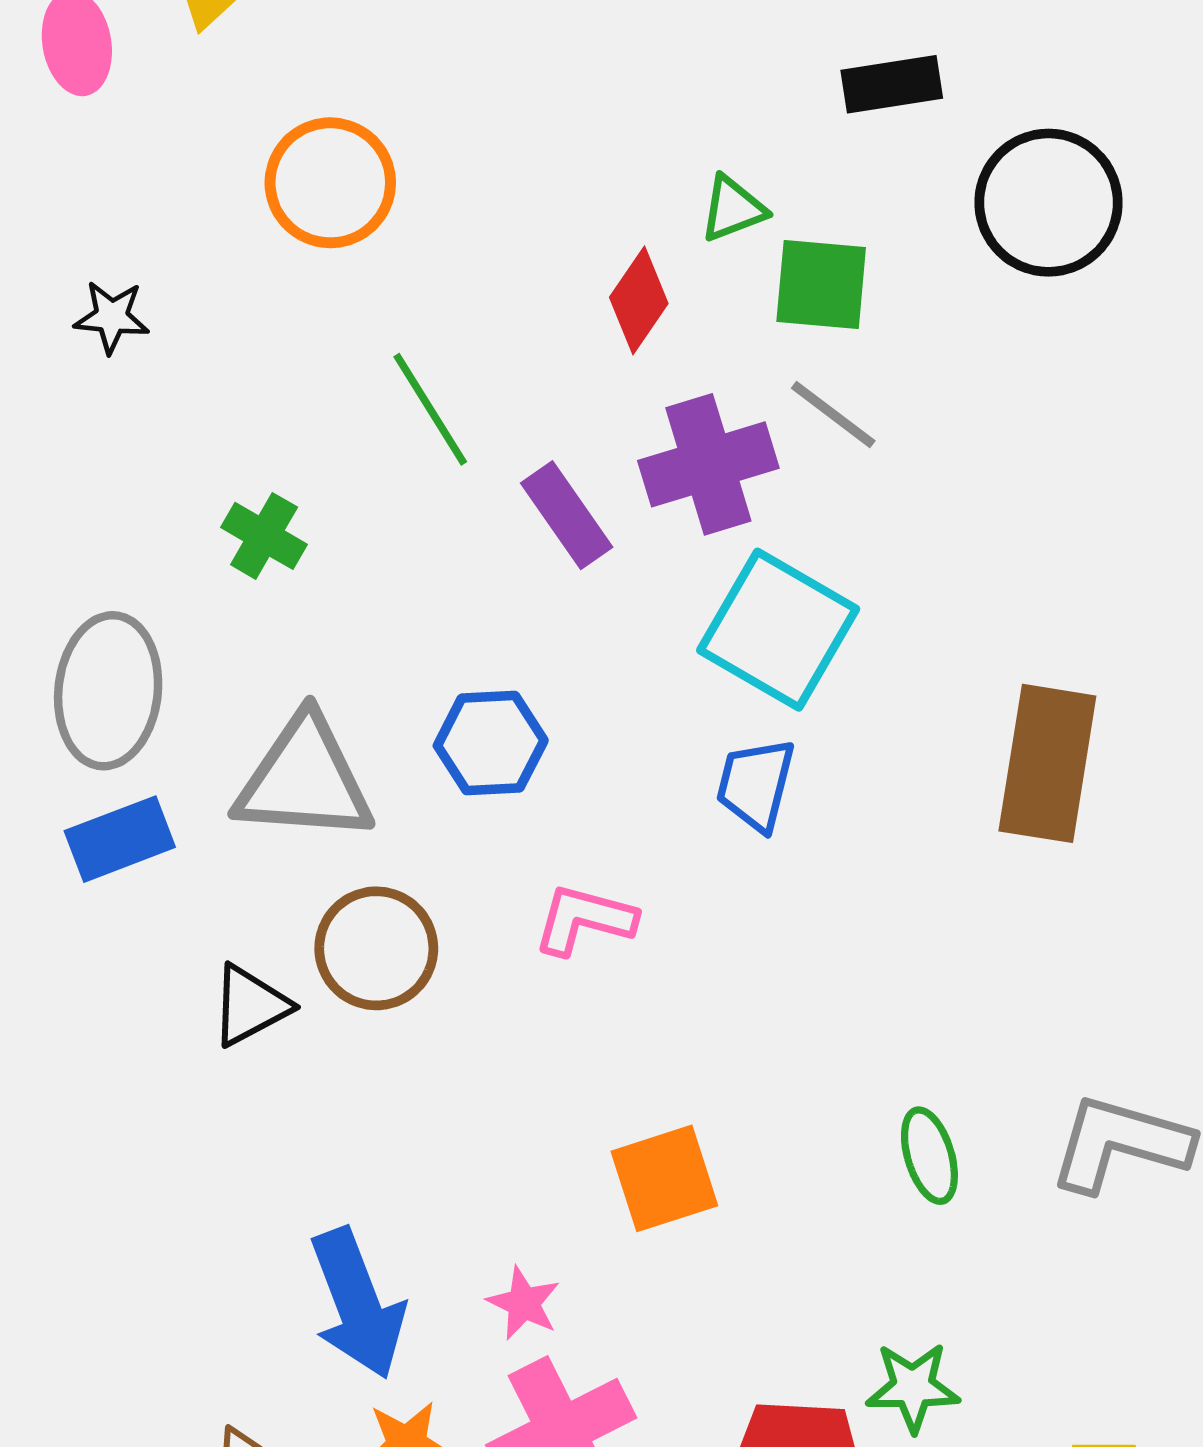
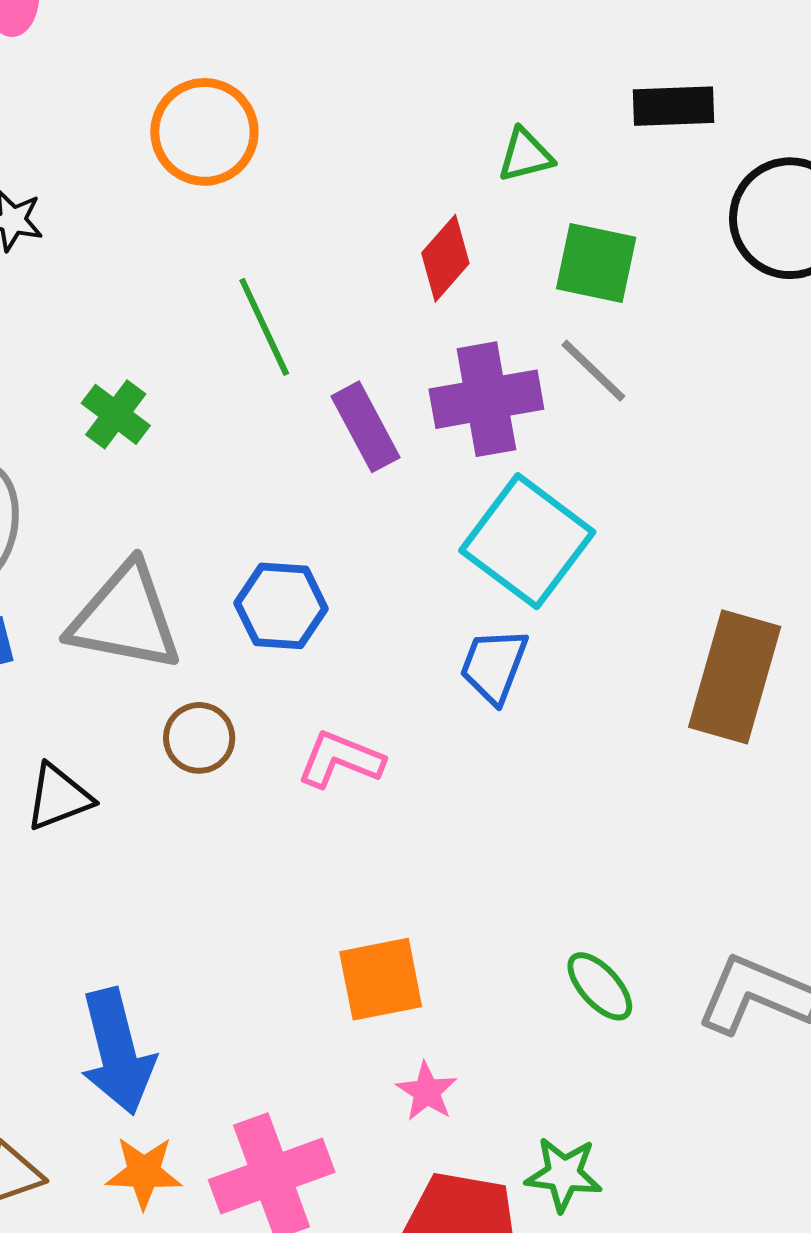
green triangle: (733, 209) -> (525, 155), moved
brown circle: (376, 948) -> (199, 738), moved, size x0.7
green ellipse: (929, 1156) -> (600, 986), turned -32
pink star: (524, 1303) -> (427, 1092), moved

